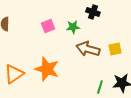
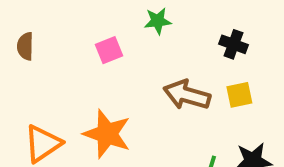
black cross: (93, 12) -> (234, 44), moved
green star: (73, 27) -> (158, 21), moved

